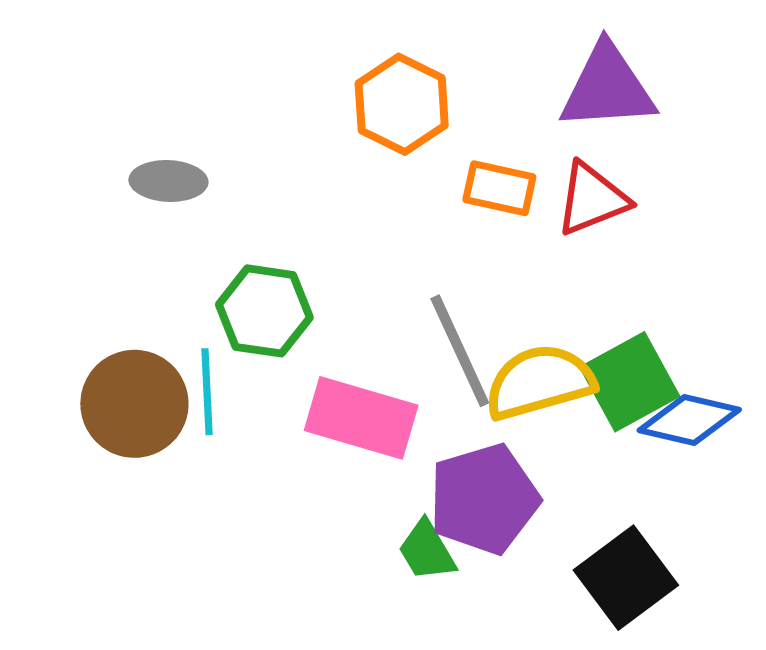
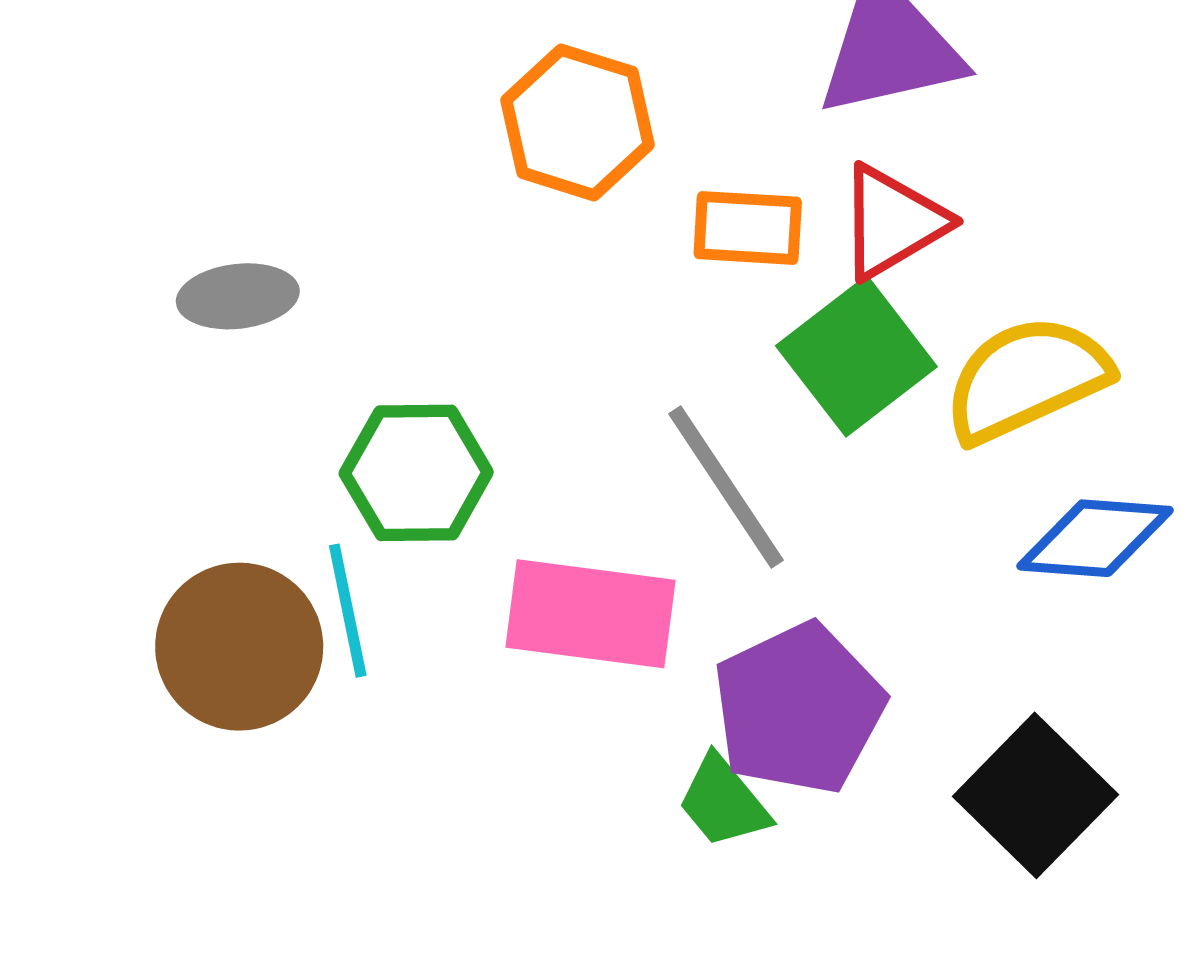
yellow semicircle: (540, 382) -> (1026, 379), moved
green square: (630, 382) -> (856, 356), moved

